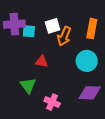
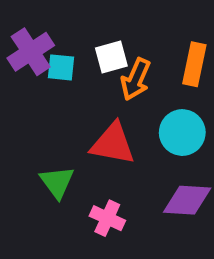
purple cross: (14, 24) -> (31, 52), turned -30
red triangle: (42, 62) -> (113, 144), moved, size x1.6

